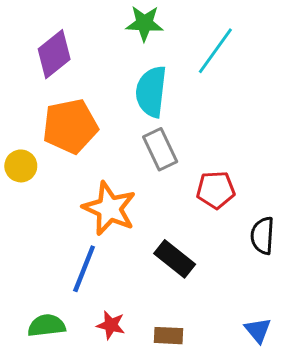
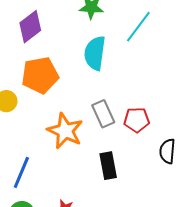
gray rectangle: (160, 149) -> (103, 114), moved
black rectangle: (175, 259) -> (108, 166), turned 40
blue line: (84, 269) -> (21, 172), moved

